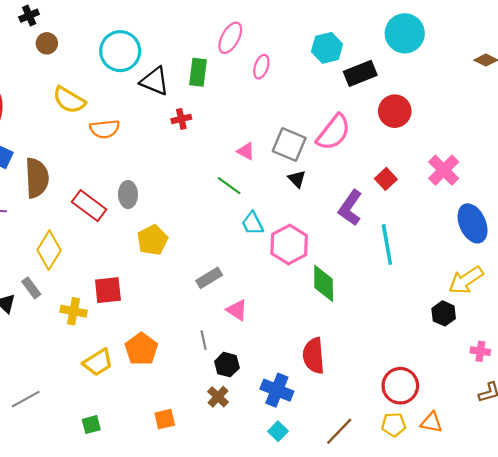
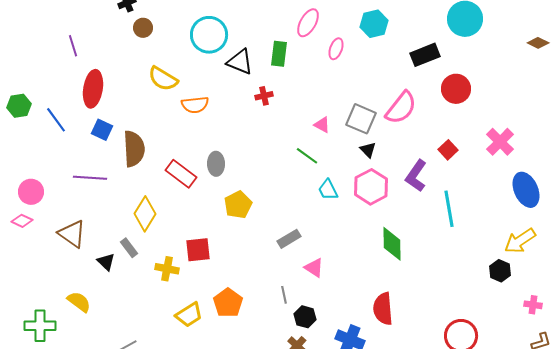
cyan hexagon: (327, 48) -> (374, 24), moved
pink hexagon: (289, 245) -> (371, 187), moved

